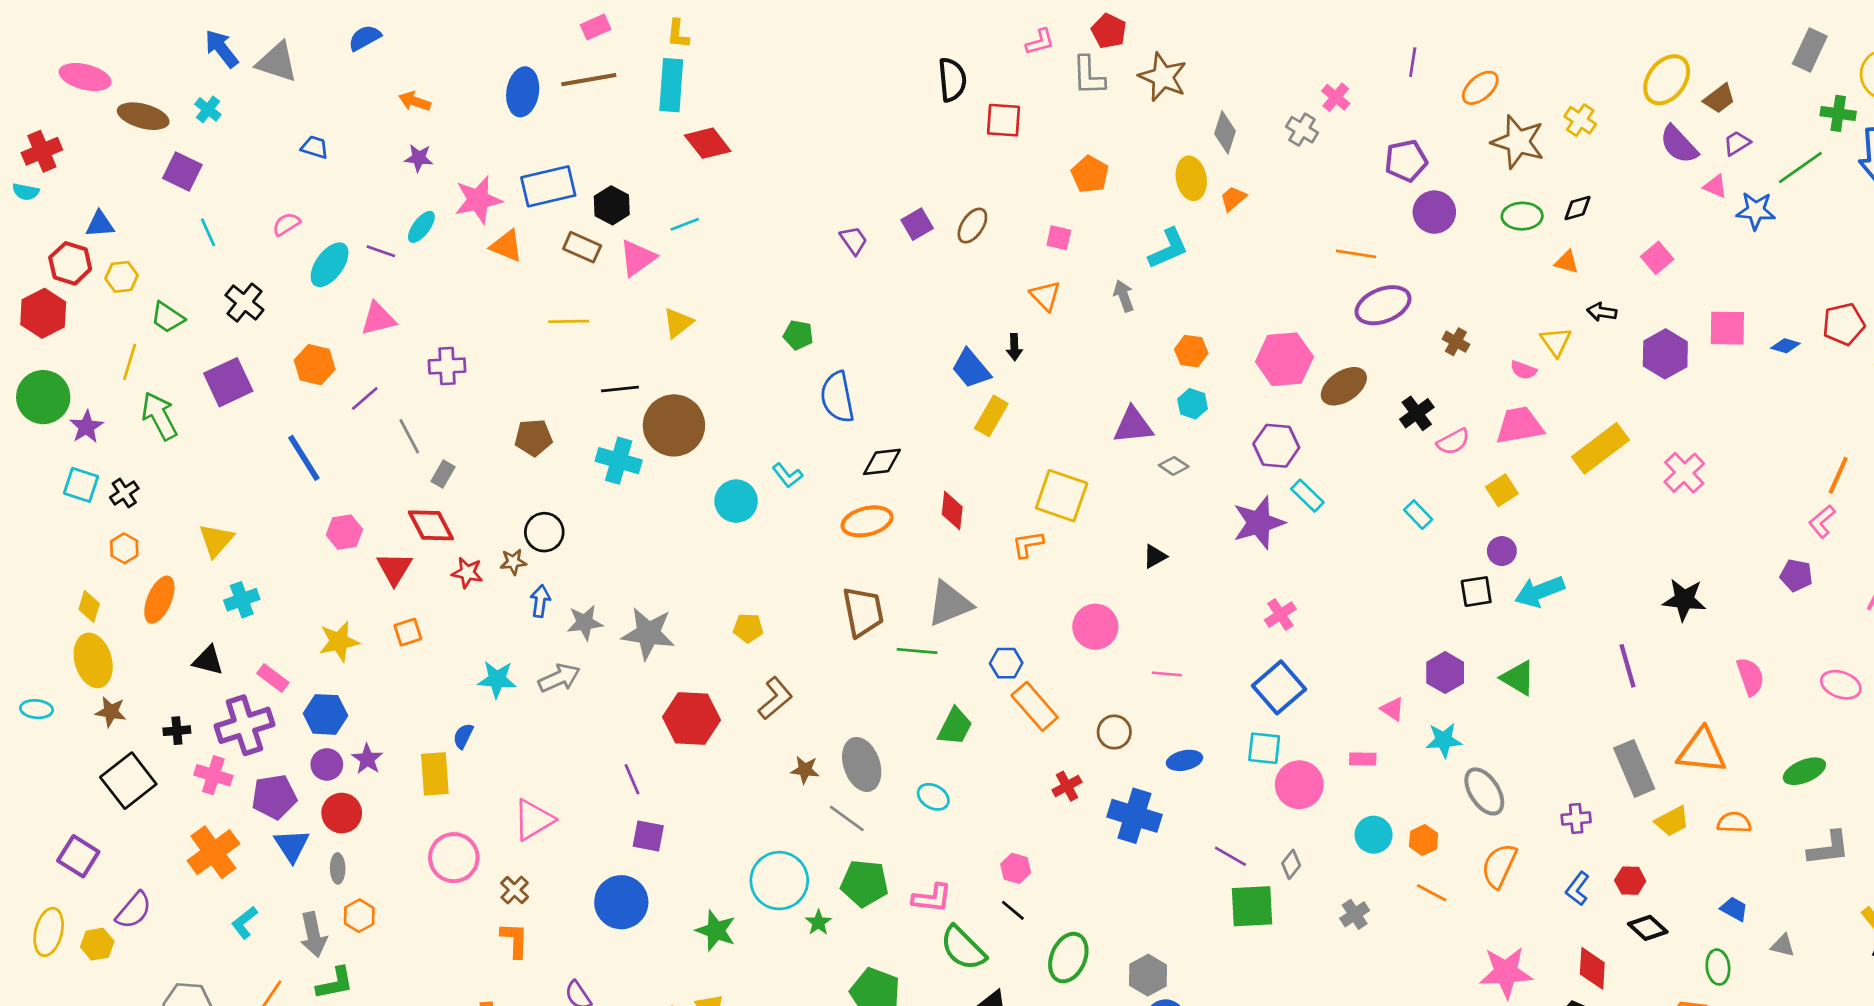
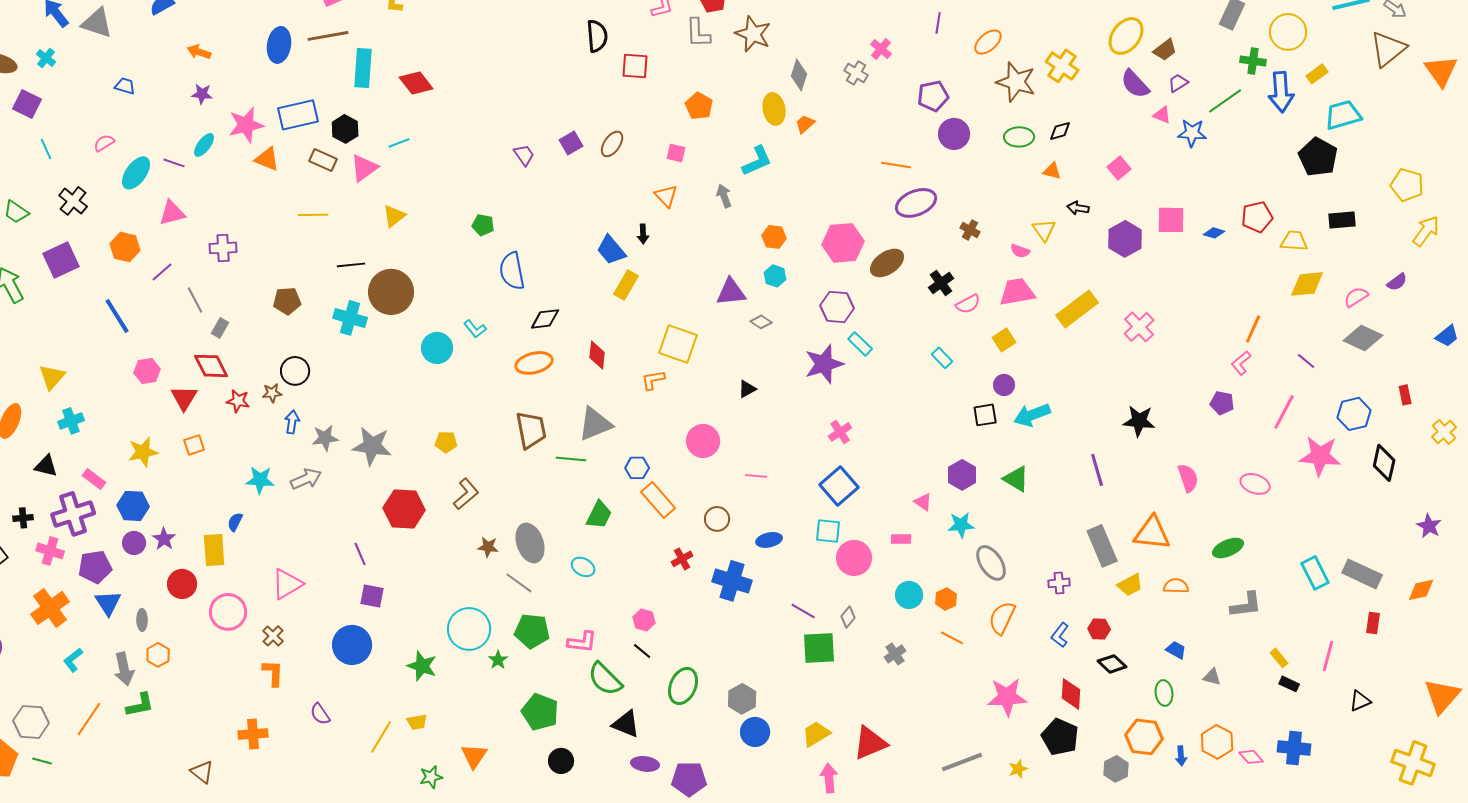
cyan rectangle: (671, 85) -> (363, 68), moved
yellow cross: (1580, 120) -> (1062, 66), size x1.4
red circle: (342, 813) -> (182, 584), moved

